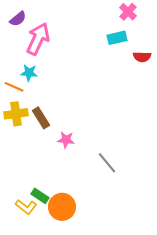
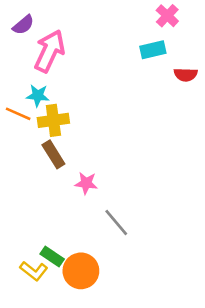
yellow cross: (16, 114) -> (53, 120), moved
gray line: (107, 163) -> (116, 222), moved

